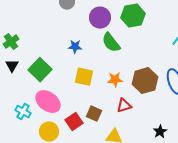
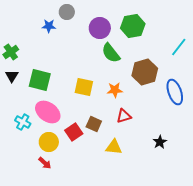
blue star: (75, 47) -> (49, 26), moved
green square: (40, 70) -> (40, 80), turned -30
brown hexagon: (145, 81) -> (145, 72), moved

